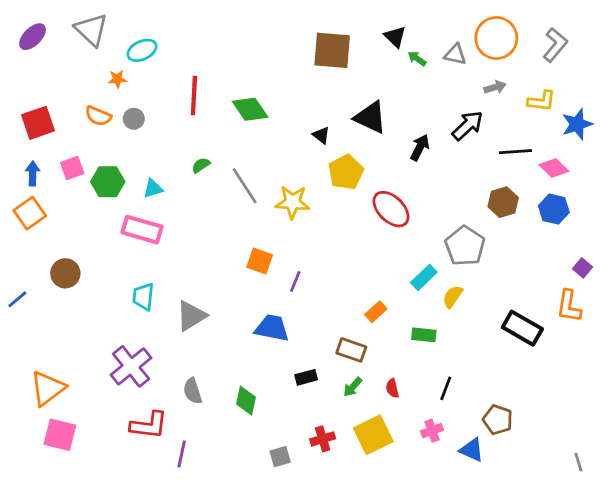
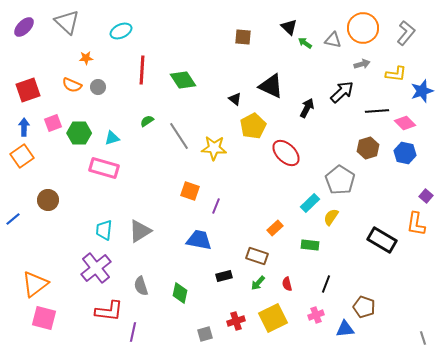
cyan ellipse: (142, 50) -> (121, 31), moved
brown square: (332, 50) -> (243, 37), size x0.6
cyan trapezoid: (143, 297) -> (104, 230), moved
blue triangle: (472, 450) -> (345, 329), turned -30

